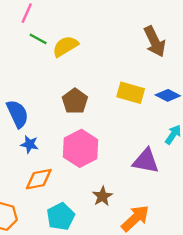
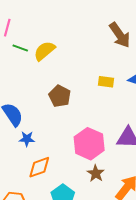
yellow rectangle: (131, 93) -> (106, 82), size x0.7
pink hexagon: (81, 148) -> (89, 144), moved

